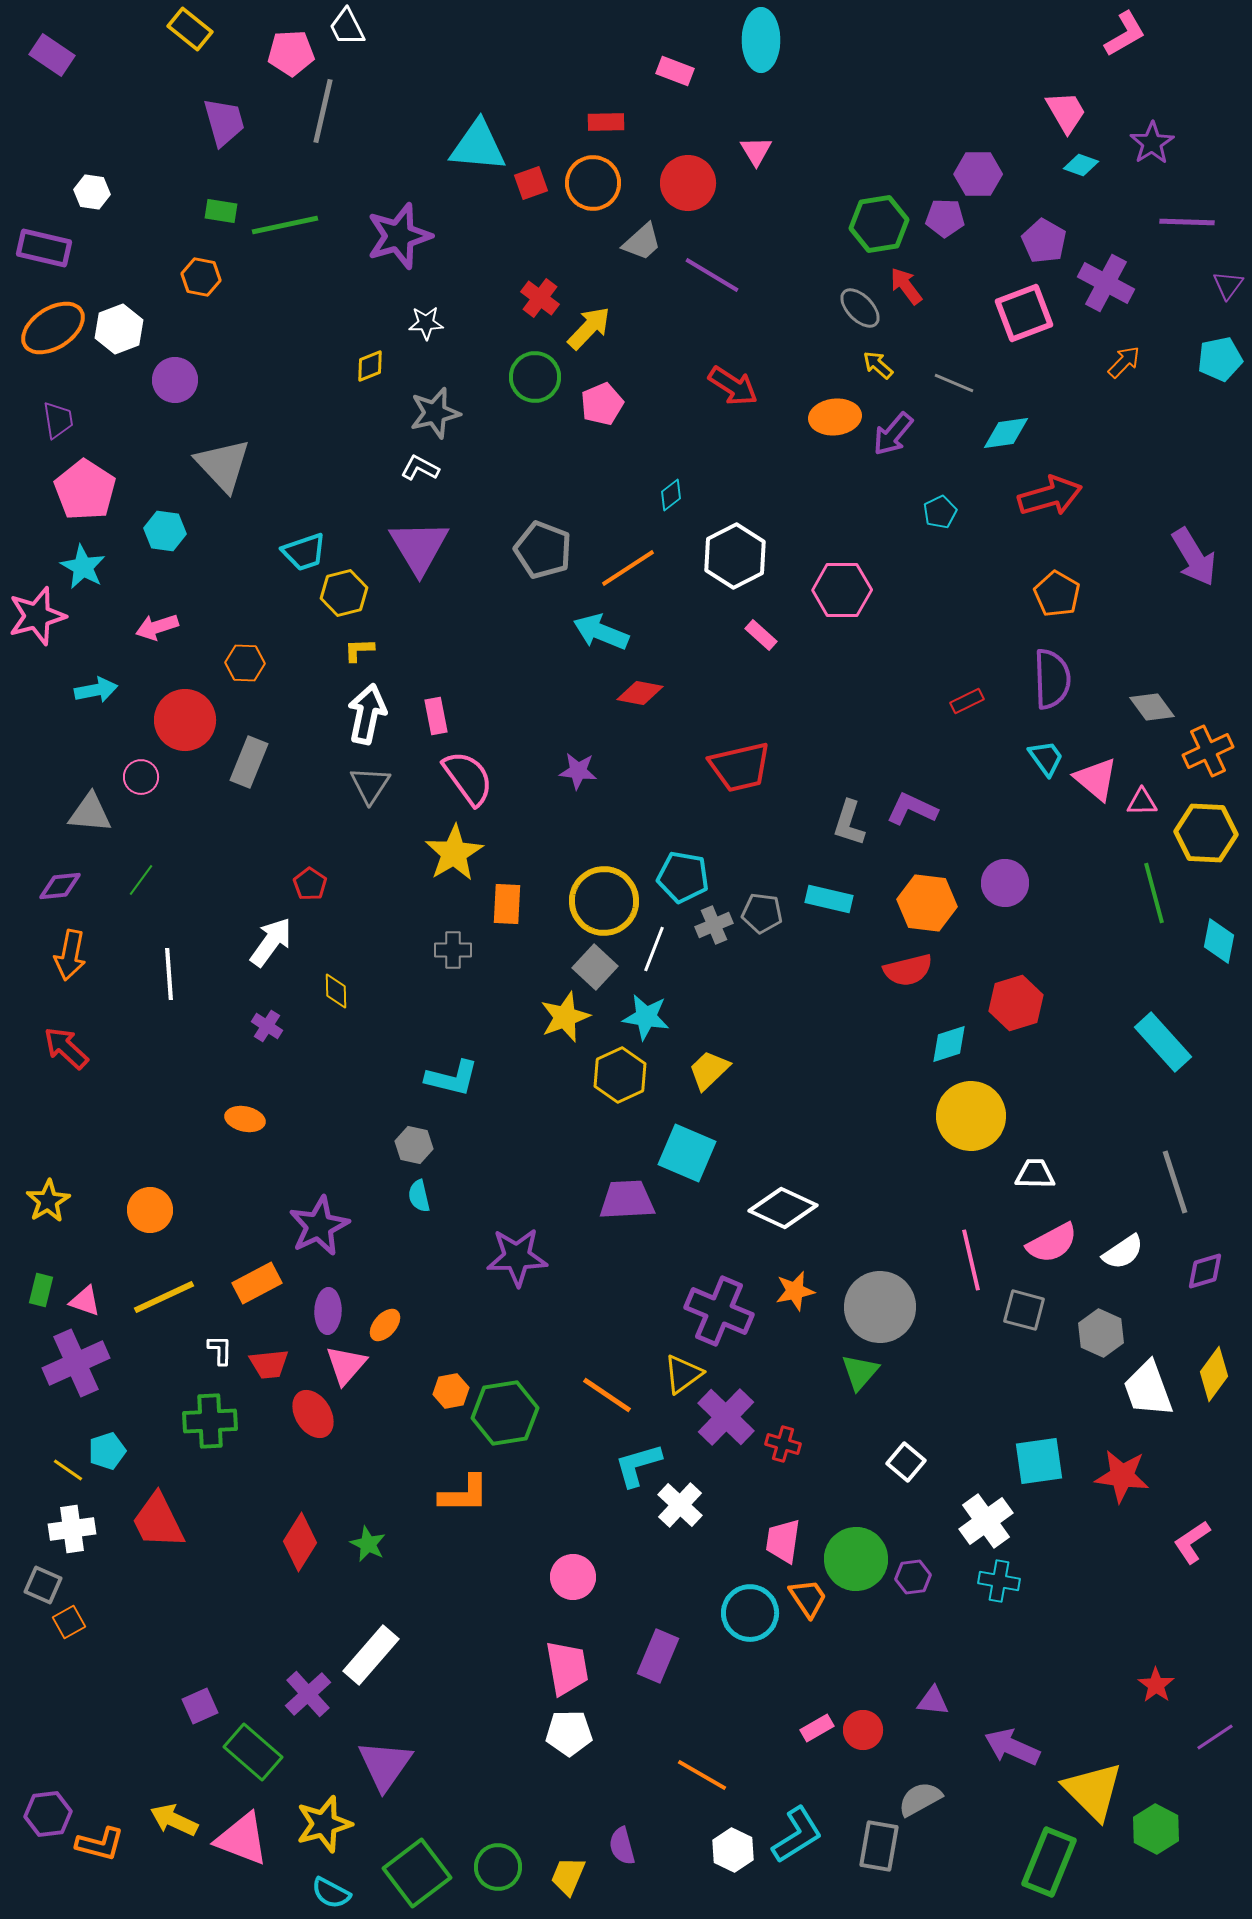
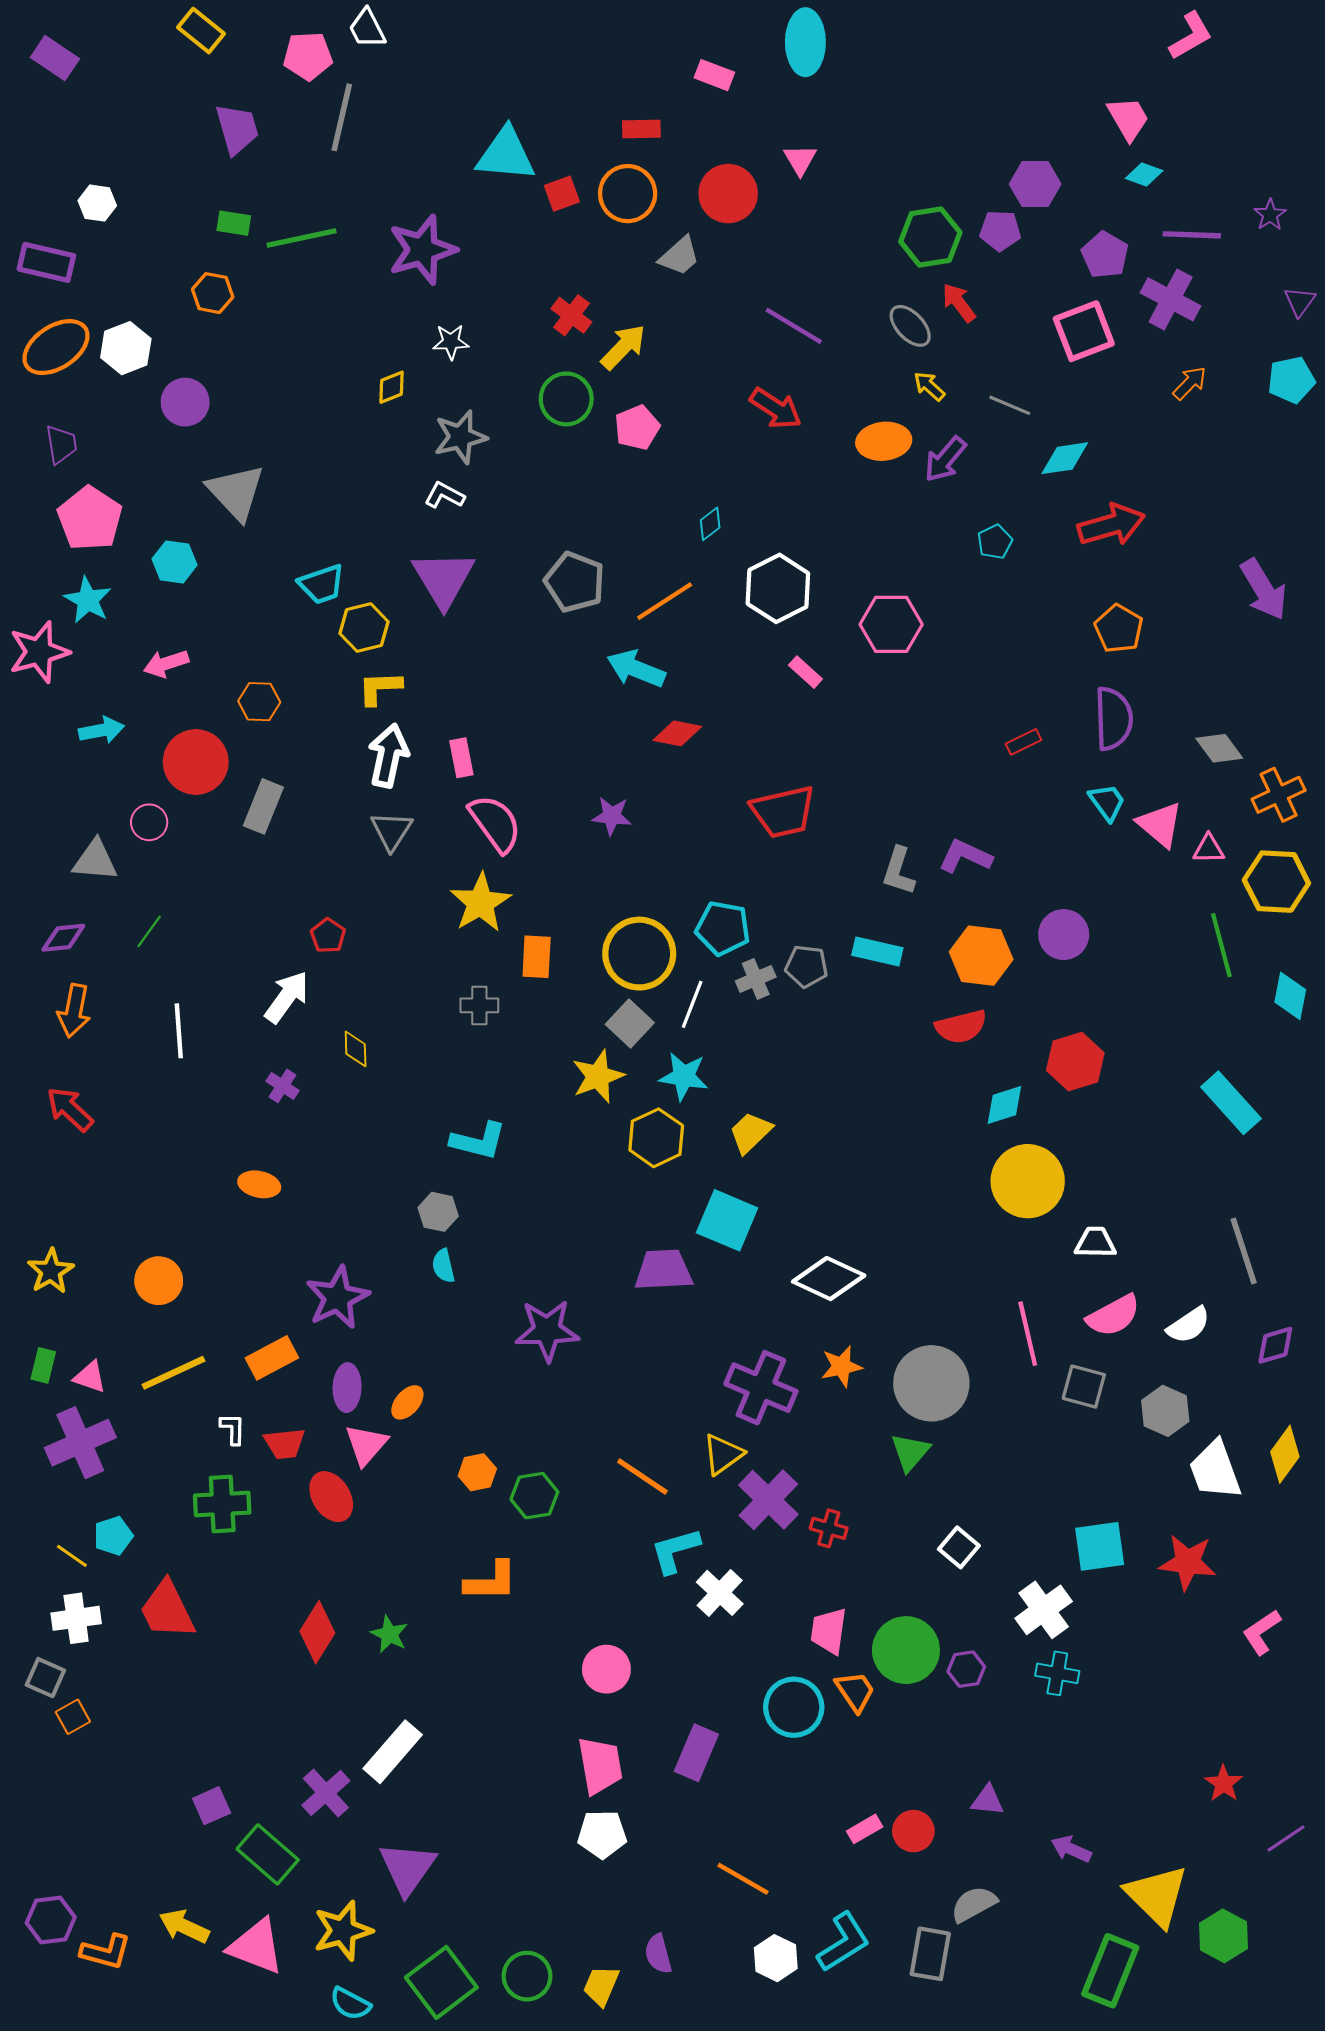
purple star: (1152, 143) -> (1270, 215), moved, size x0.7
purple line: (1187, 222) -> (1192, 235), moved
purple line: (712, 275) -> (794, 326), moved
yellow L-shape: (359, 650) -> (380, 688), size x1.4
green hexagon: (505, 1413) -> (534, 1496), size x0.7
purple arrow: (1012, 1747) -> (1071, 1849), size x0.7

